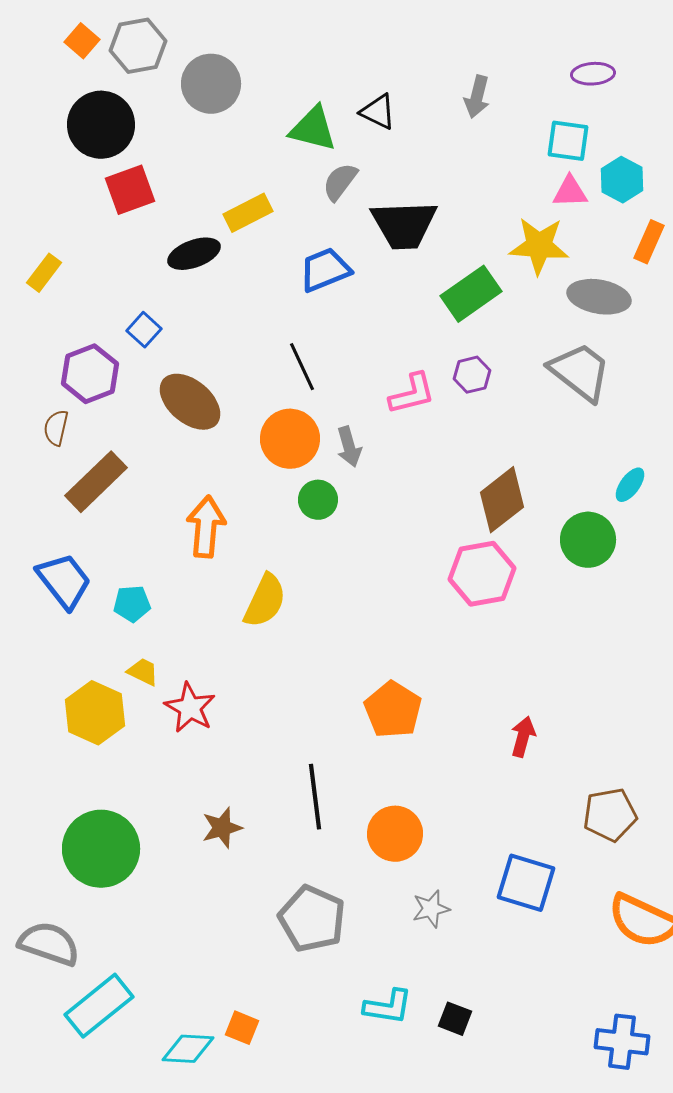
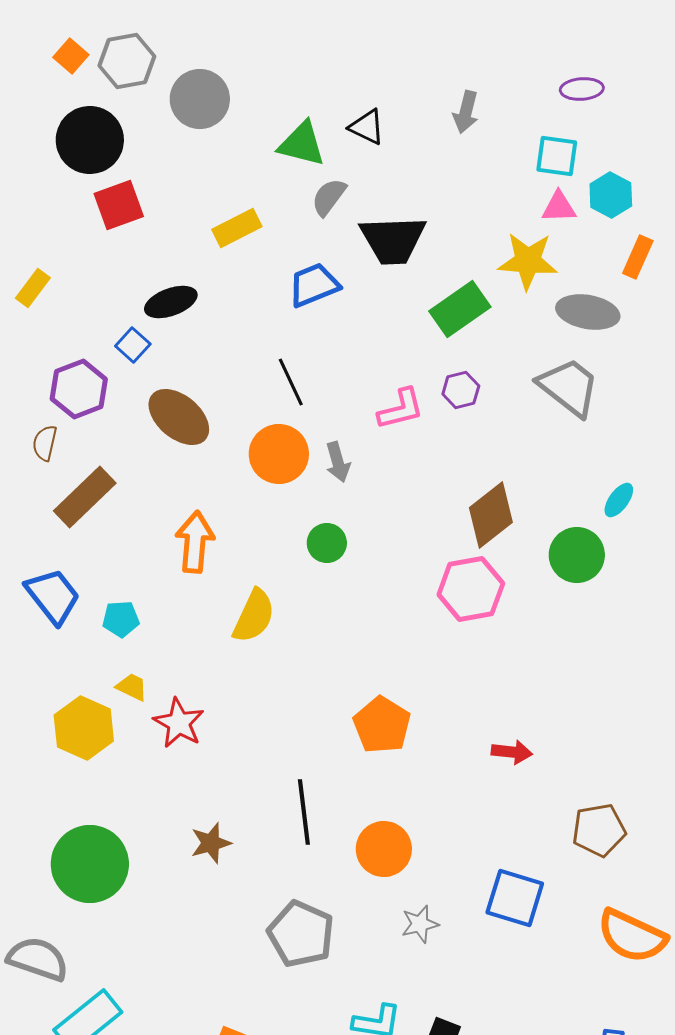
black ellipse: (194, 254) -> (171, 302), moved
green circle: (318, 500) -> (327, 543), moved
red arrow: (523, 737) -> (512, 752), turned 81

